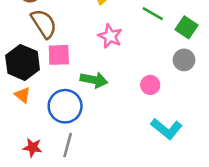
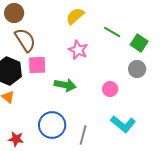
blue circle: (65, 106) -> (52, 125), moved
gray line: (68, 145) -> (83, 135), moved

